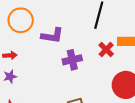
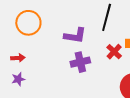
purple L-shape: (52, 36) -> (75, 36), moved

